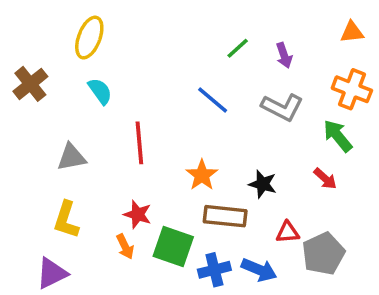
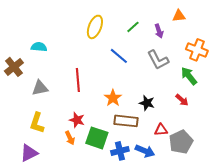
orange triangle: (352, 32) -> (179, 16), moved
yellow ellipse: (89, 38) -> (95, 27), moved
brown cross: (30, 84) -> (14, 67), moved
cyan semicircle: (100, 91) -> (39, 47), moved, turned -49
gray L-shape: (282, 107) -> (158, 60), turned 35

